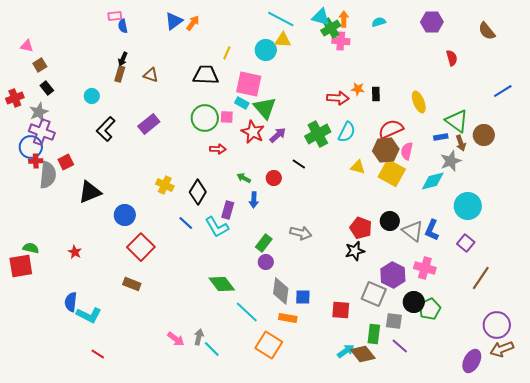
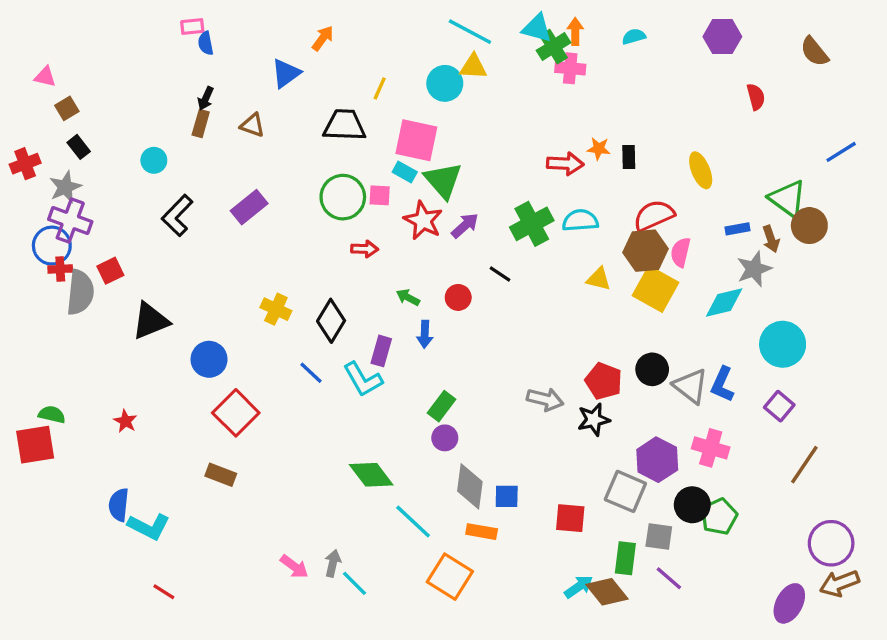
blue triangle: (174, 21) -> (286, 73), moved
green triangle: (457, 121) -> (788, 199), moved
cyan semicircle: (347, 132) -> (580, 221), turned -120
gray arrow: (301, 233) -> (545, 399), moved

